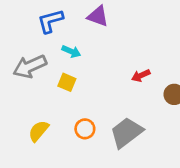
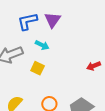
purple triangle: (98, 16) -> (52, 20), moved, turned 42

